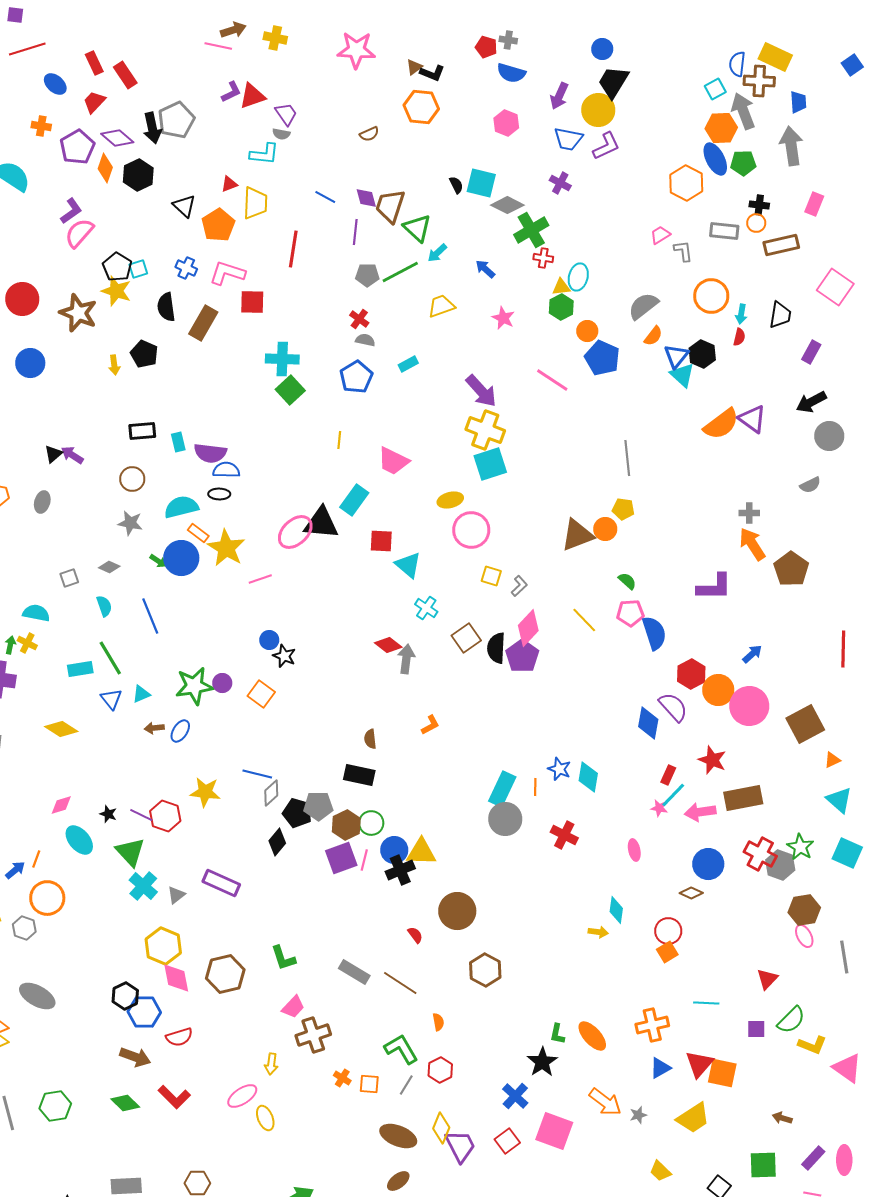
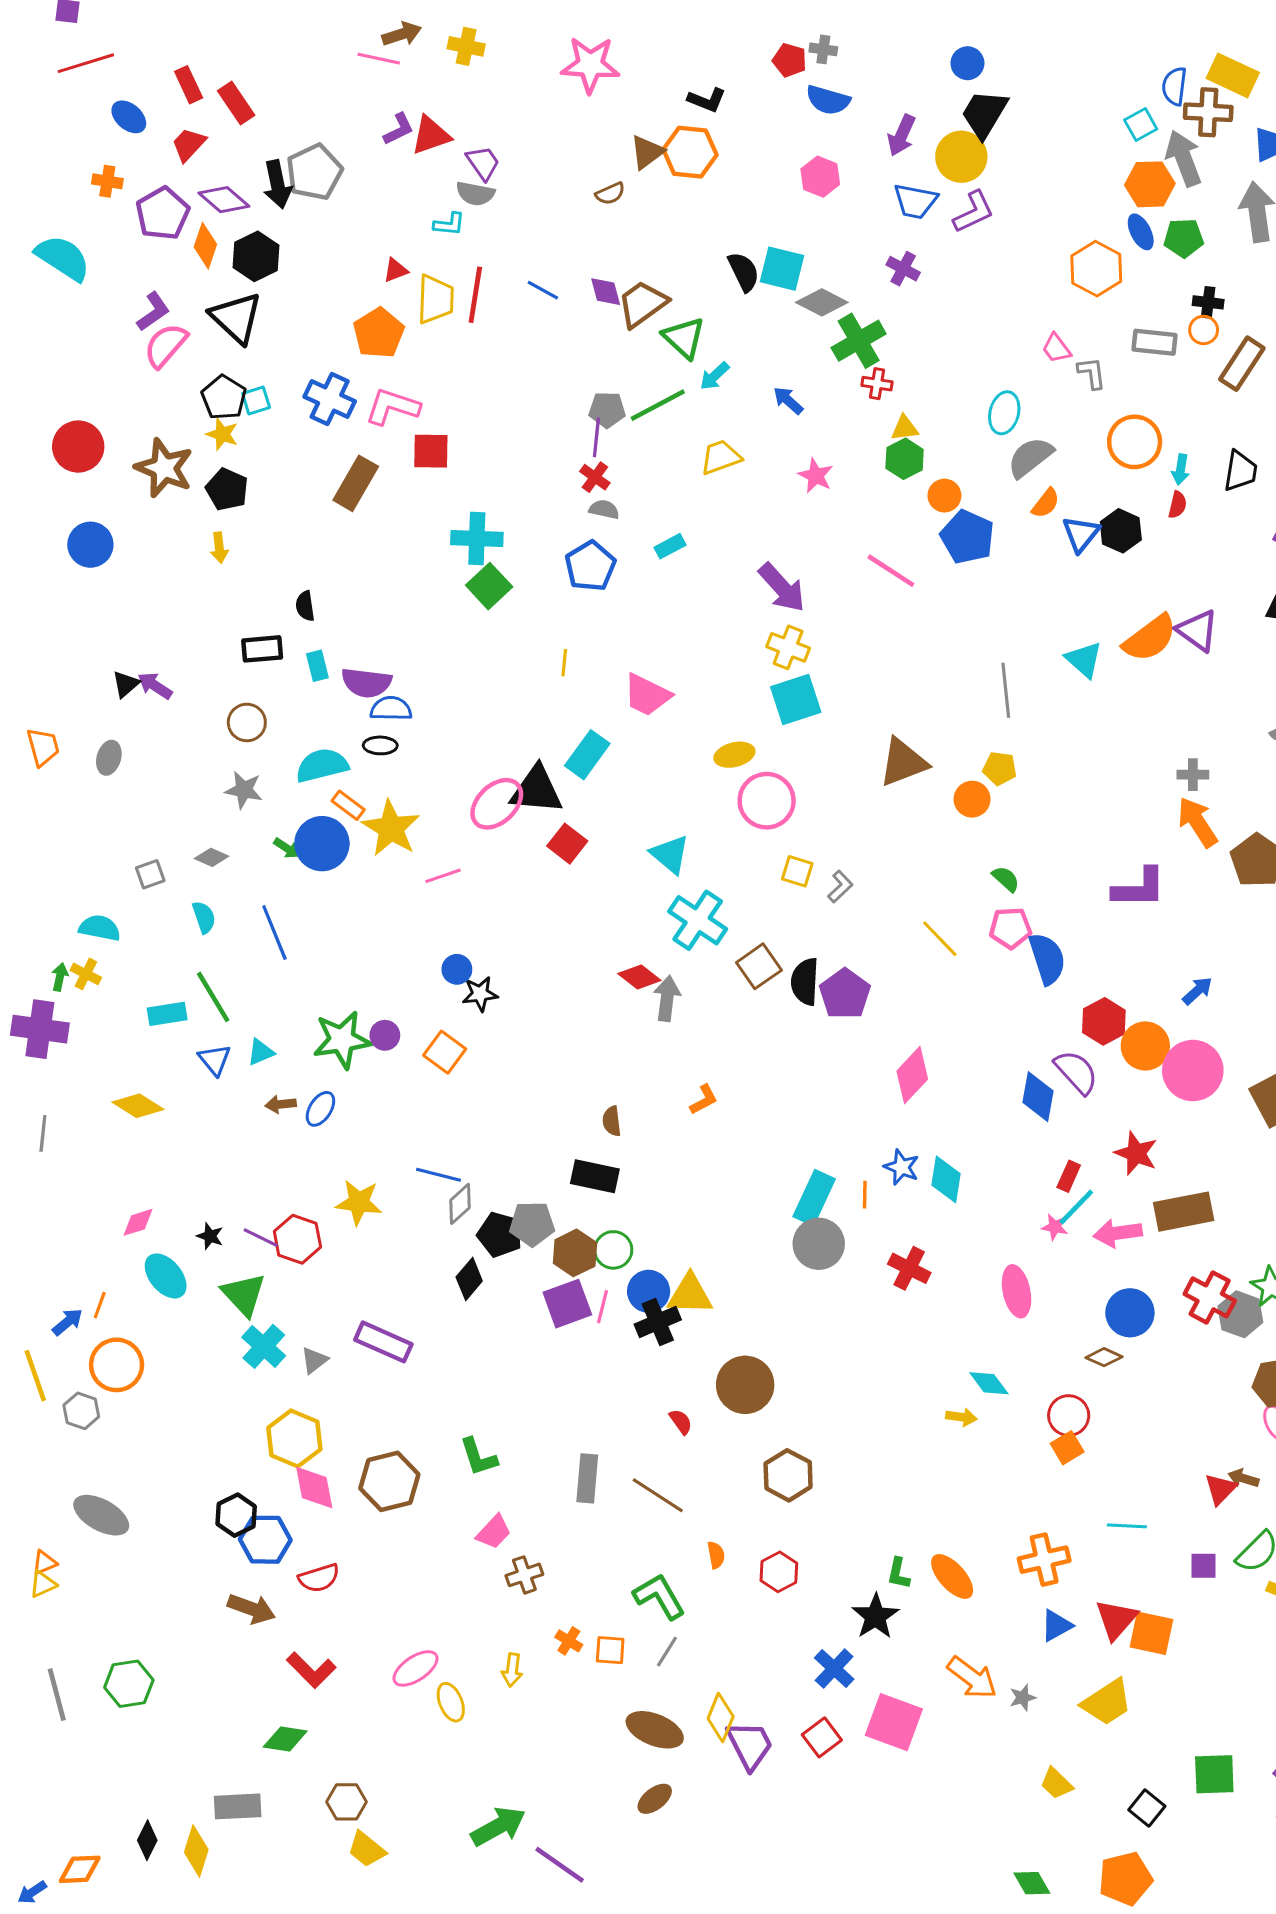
brown triangle: (414, 67) -> (647, 152), moved, size x1.4
gray semicircle: (281, 134) -> (475, 194), size x1.4
cyan L-shape: (264, 154) -> (449, 224), size x0.7
blue ellipse: (715, 159) -> (1141, 232), size x0.7
black semicircle: (456, 185) -> (744, 272), size x1.5
black triangle: (184, 206) -> (236, 318), moved, size x1.5
brown trapezoid: (390, 206) -> (642, 304), turned 36
purple line: (355, 232) -> (596, 437), moved
pink trapezoid: (660, 235) -> (1056, 348), turned -95
brown rectangle: (781, 245) -> (1242, 364), turned -44
red line: (293, 249) -> (475, 295), moved
blue cross: (186, 268) -> (330, 399), size x1.5
cyan ellipse: (578, 277) -> (1004, 413), moved
yellow star: (116, 291) -> (222, 434), size x0.7
black semicircle: (166, 307) -> (305, 606), moved, size x0.7
black pentagon: (144, 354) -> (227, 489), moved
cyan triangle: (682, 375) -> (1084, 660), moved
yellow cross: (485, 430) -> (788, 647), size x0.7
brown triangle: (577, 535) -> (903, 762), moved
red square: (381, 541) -> (567, 844), moved, turned 35
cyan cross: (426, 608) -> (698, 920), size x1.6
pink diamond: (528, 628) -> (912, 1075), moved
black star: (284, 656) -> (480, 994), turned -30
pink ellipse: (634, 850) -> (1017, 1291), size x1.5
cyan diamond: (616, 910) -> (989, 1383), turned -44
gray rectangle: (354, 972) -> (587, 1478), turned 64
brown cross: (313, 1035) -> (524, 1575), size x0.7
yellow arrow: (271, 1064) -> (512, 1670), moved
red hexagon: (440, 1070) -> (779, 1572), moved
green diamond: (125, 1103) -> (285, 1739), moved, turned -36
brown arrow: (782, 1118) -> (1243, 1478), moved

